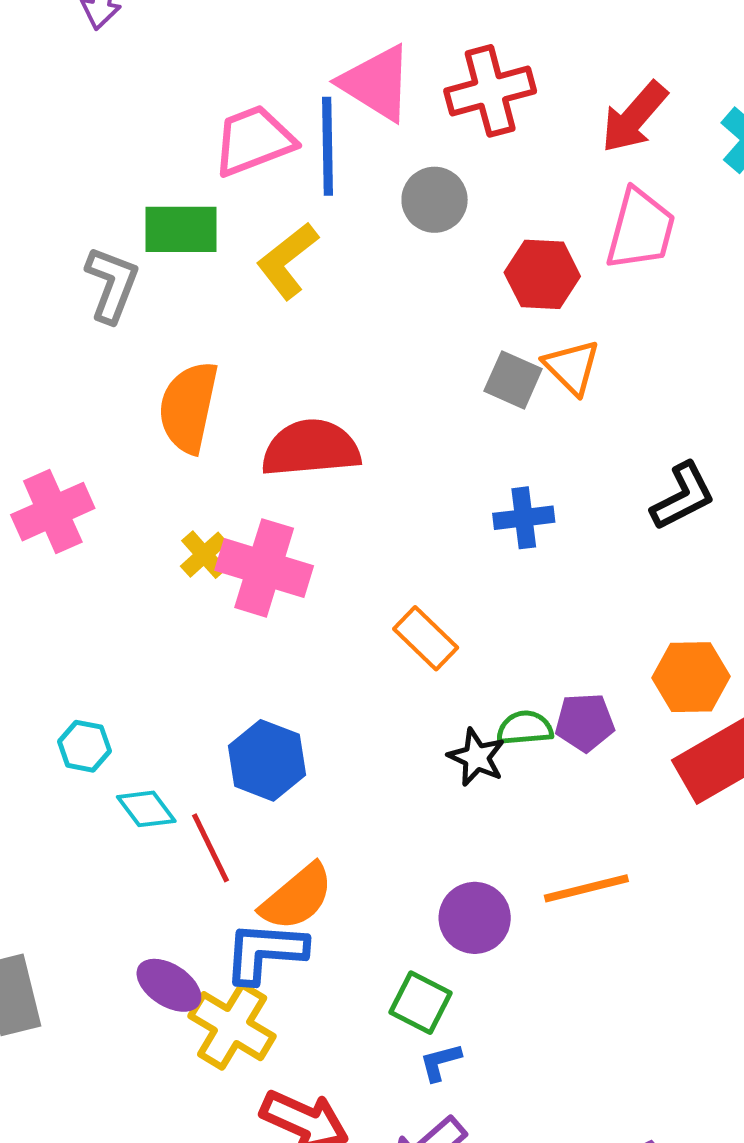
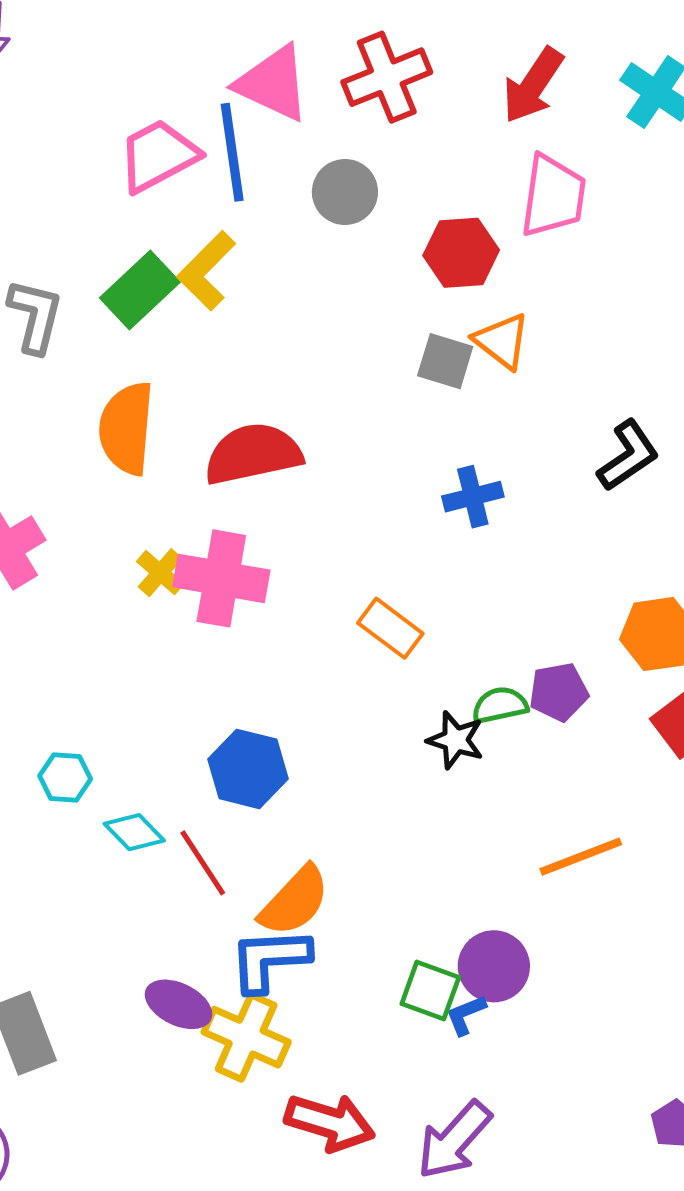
green rectangle: (181, 229) -> (140, 290), moved, turned -36
purple circle: (475, 918) -> (494, 966), moved
blue L-shape: (440, 1062) -> (466, 1015), moved

